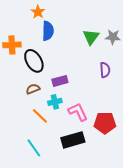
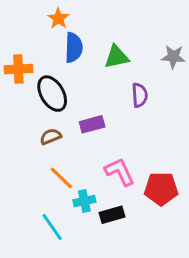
green triangle: (91, 37) -> (117, 57), moved, turned 42
purple semicircle: (105, 70) -> (140, 95), moved
cyan cross: (55, 102) -> (84, 201), moved
black rectangle: (73, 140) -> (112, 215), size x0.7

